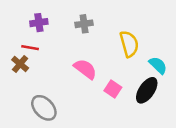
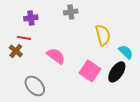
gray cross: (84, 24) -> (71, 12), moved
pink semicircle: (85, 69) -> (56, 56), moved
pink square: (113, 89) -> (90, 71), size x1.5

